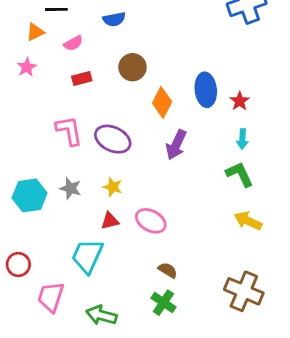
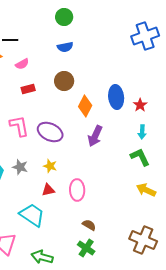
blue semicircle: (114, 19) -> (65, 47), moved
pink ellipse: (151, 221) -> (77, 190), turned 60
cyan trapezoid: (87, 256) -> (32, 215), turned 100

